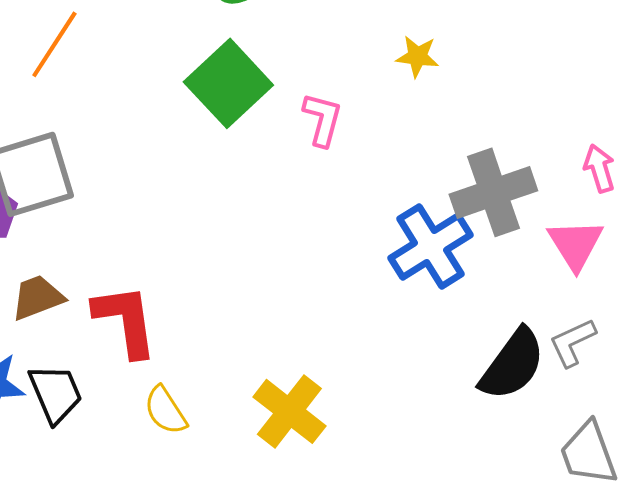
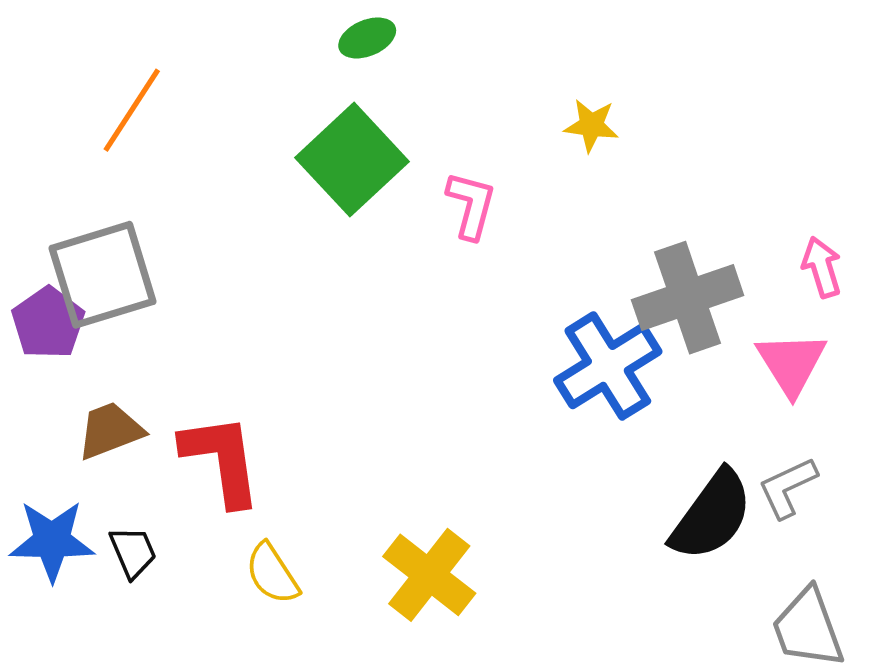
black trapezoid: (55, 393) -> (133, 552), size x0.7

